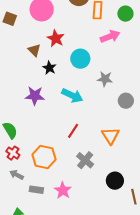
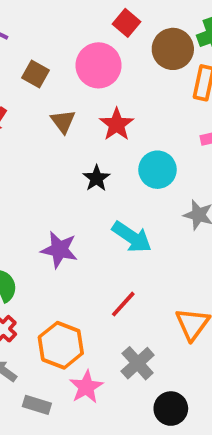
brown triangle: (34, 50) -> (63, 121), moved
purple star: (35, 96) -> (59, 250), moved
black circle: (115, 181) -> (171, 409), moved
pink star: (63, 190) -> (86, 387), moved

